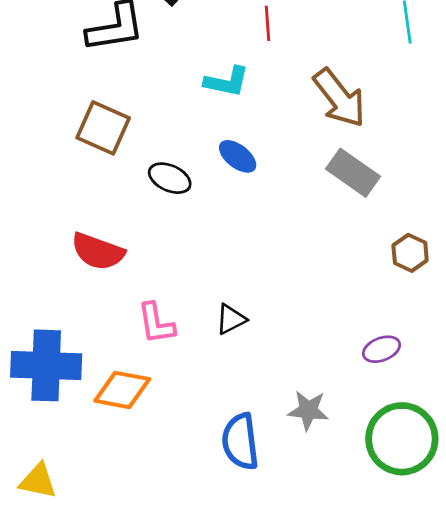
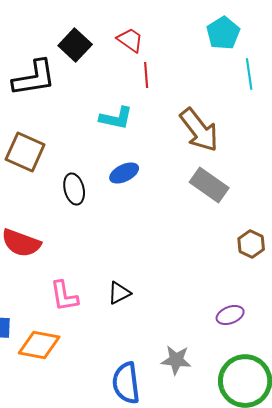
blue ellipse: (238, 156) -> (124, 173), turned -64
black ellipse: (170, 178) -> (74, 189), turned 52

